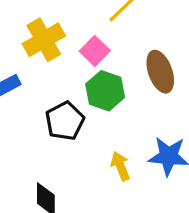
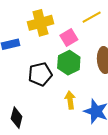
yellow arrow: (120, 166) -> (70, 100), moved

